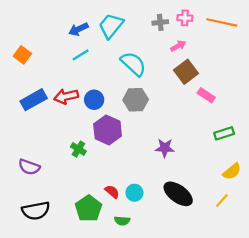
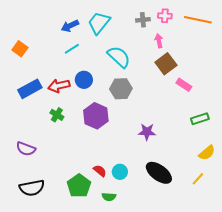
pink arrow: (178, 46) -> (159, 41), turned -72
blue circle: (94, 100) -> (84, 80), moved
green cross: (78, 149) -> (57, 115), moved

